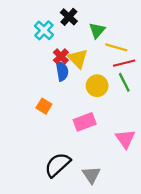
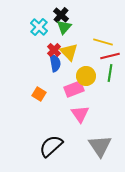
green triangle: (97, 30) -> (64, 27), moved
green line: (124, 82) -> (110, 73), turned 36
pink rectangle: (85, 122) -> (74, 89), moved
pink triangle: (125, 139) -> (80, 114), moved
gray triangle: (91, 175) -> (100, 146), moved, size x1.4

